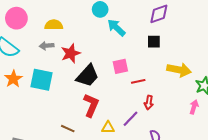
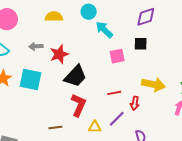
yellow semicircle: (54, 25) -> (54, 17), moved
pink square: (120, 66) -> (117, 56), moved
yellow arrow: (179, 70) -> (153, 84), moved
red line: (138, 81) -> (114, 93), moved
brown line: (68, 129) -> (55, 127), turned -32

